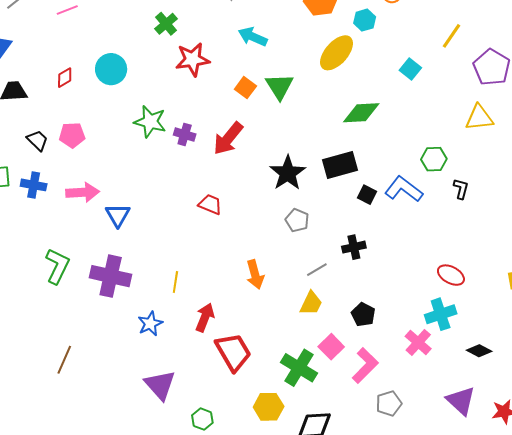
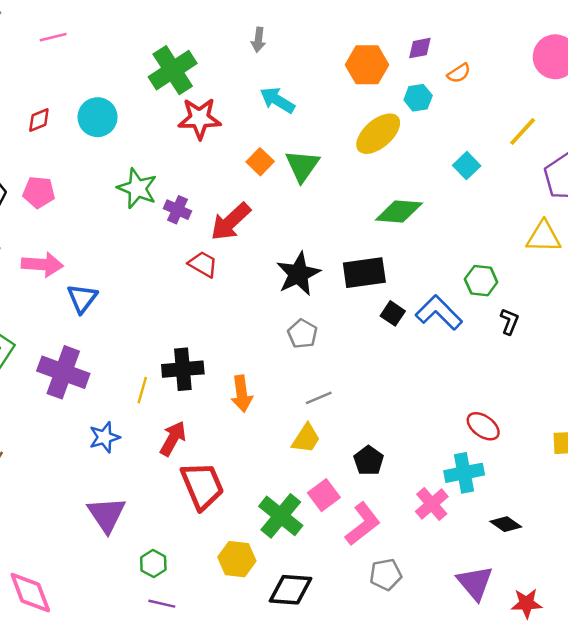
green cross: (166, 24) -> (173, 70), size x1.6
red trapezoid: (210, 204) -> (203, 264), moved
black cross: (354, 247) -> (183, 369), moved, size x1.4

